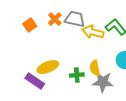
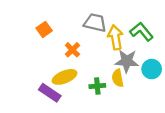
orange cross: (55, 19) -> (72, 50), moved
yellow arrow: (93, 32) -> (115, 37), turned 65
gray star: (103, 82) -> (127, 61), moved

